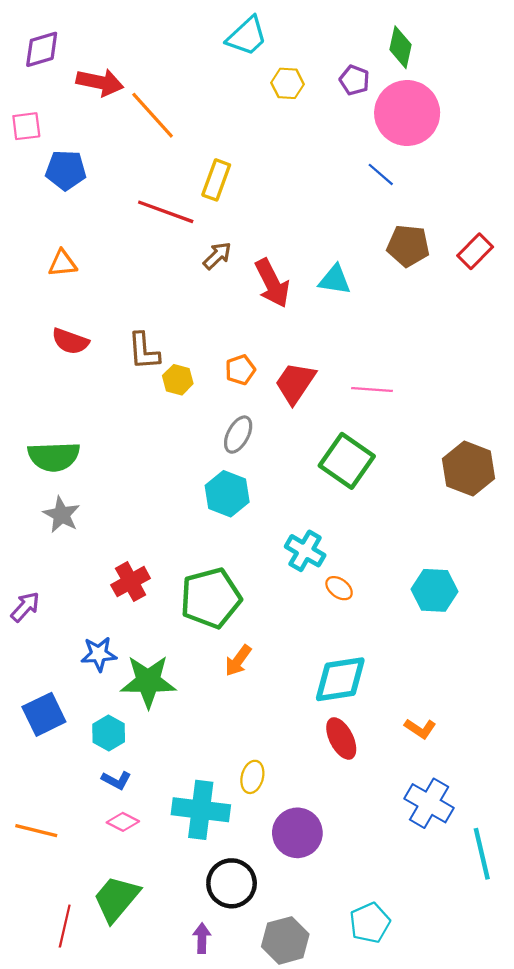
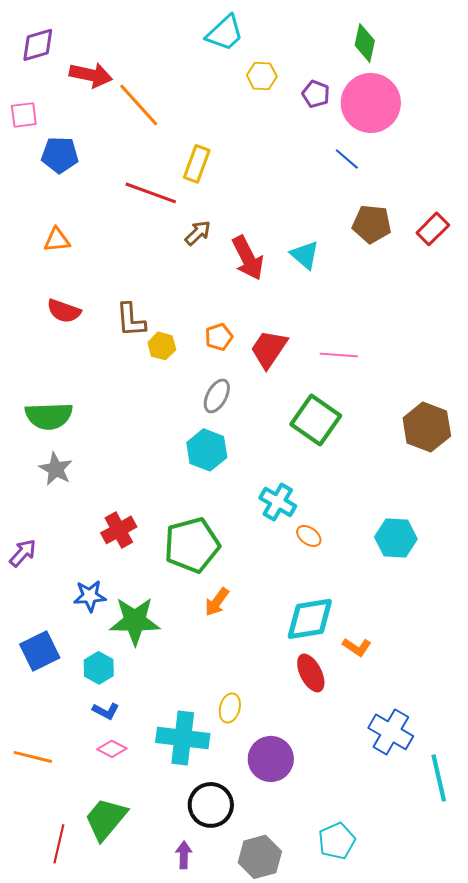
purple pentagon: (354, 80) -> (316, 94), moved
cyan triangle: (335, 280) -> (305, 255), turned 32
orange L-shape: (420, 729) -> (357, 647), moved

